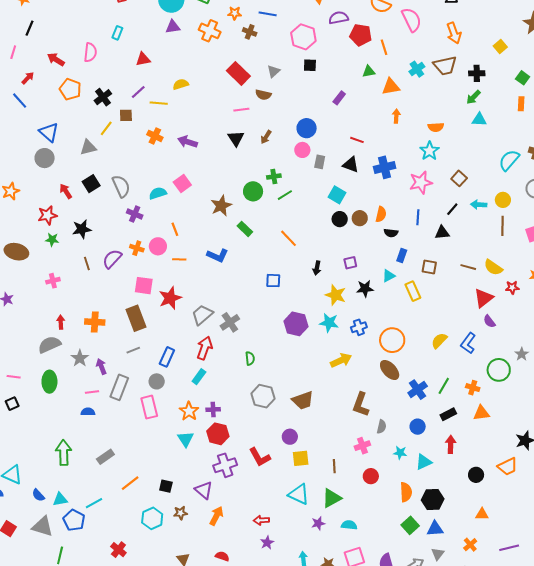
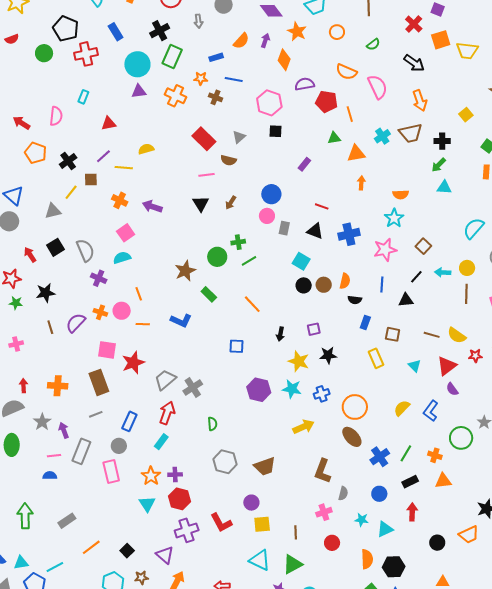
pink square: (182, 184) -> (126, 233), moved
cyan triangle: (389, 276) -> (415, 366), moved, turned -48
black square: (166, 486) -> (127, 551), turned 32

